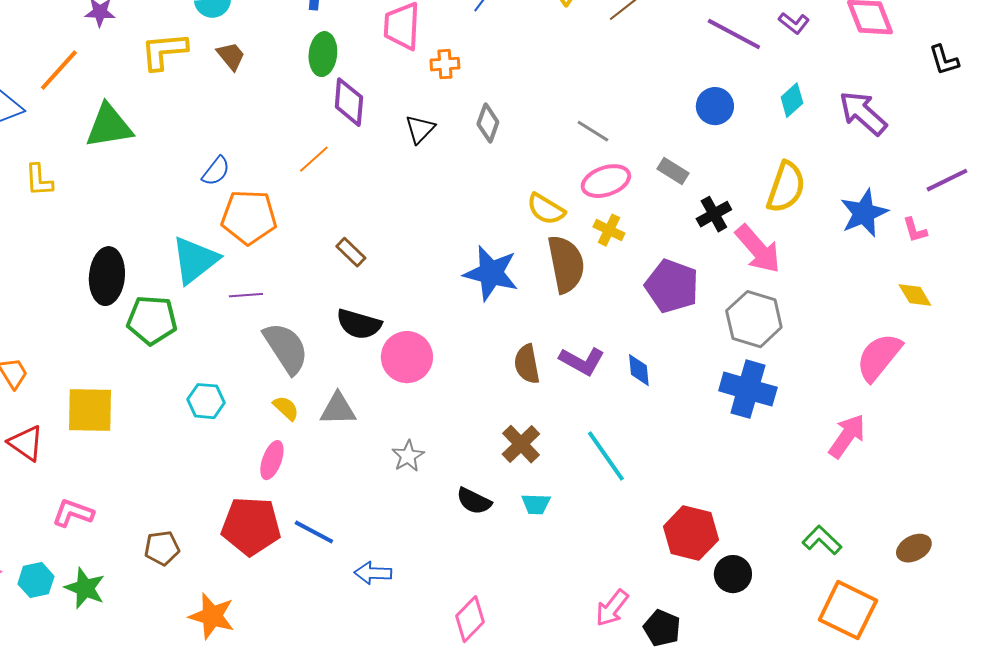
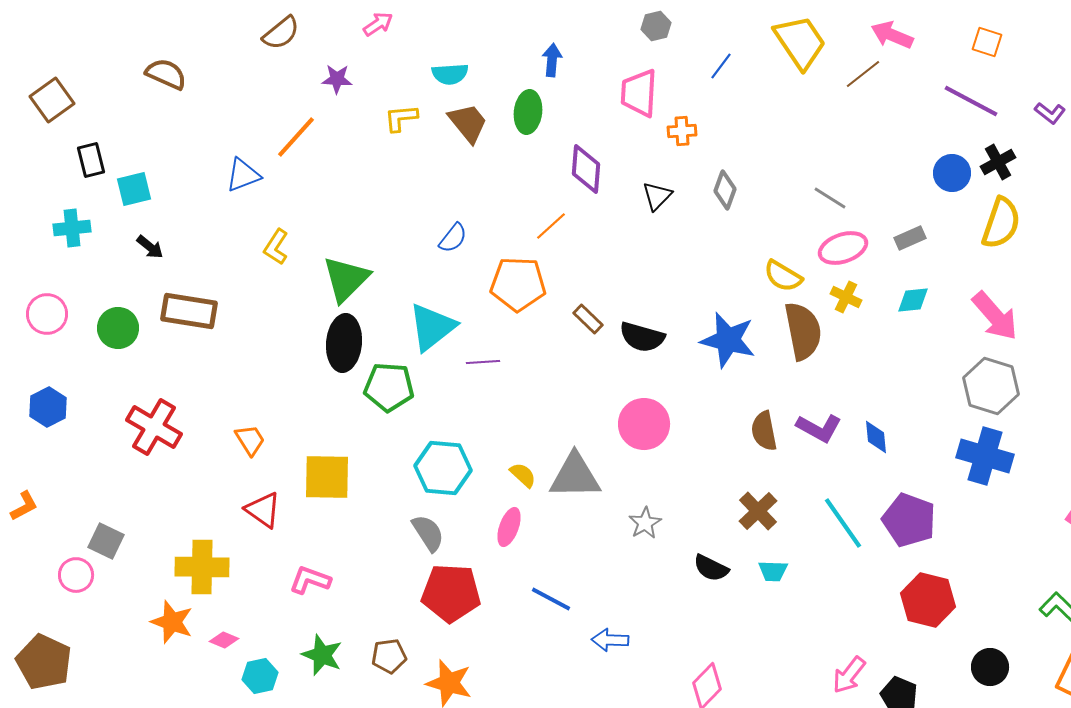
purple L-shape: (794, 23) -> (1050, 113), moved
yellow L-shape: (164, 51) -> (401, 118), size x0.7
green ellipse: (323, 54) -> (528, 112), moved
brown trapezoid: (231, 56) -> (468, 123), size x1.4
cyan diamond: (792, 100) -> (913, 300), moved, turned 36
green triangle: (109, 126) -> (346, 279), moved, turned -36
gray rectangle: (673, 171) -> (910, 238), turned -56
yellow L-shape: (39, 180) -> (276, 247), turned 36
yellow semicircle: (786, 187) -> (1001, 223), moved
black cross: (714, 214) -> (998, 162), moved
orange pentagon: (249, 217) -> (518, 284), moved
purple pentagon: (672, 286) -> (909, 520), moved
black semicircle: (359, 324) -> (642, 337), moved
gray semicircle: (286, 348) -> (428, 533), moved, size x0.7
cyan hexagon: (206, 401) -> (443, 468), size x1.5
gray triangle: (338, 409) -> (575, 476), size x1.4
red pentagon: (251, 526) -> (451, 593), moved
brown pentagon: (162, 548) -> (389, 656), moved
black circle: (733, 574) -> (990, 667), moved
cyan hexagon: (36, 580) -> (260, 676), moved

